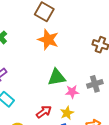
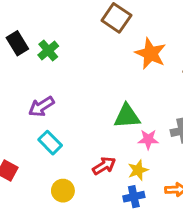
orange star: (48, 40) -> (151, 53), moved

